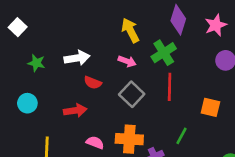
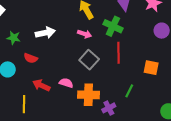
green cross: (164, 53) -> (113, 26), turned -30
red semicircle: (93, 83) -> (31, 58), moved
red arrow: (75, 110) -> (41, 85), moved, turned -144
pink semicircle: (95, 143) -> (66, 83), moved

